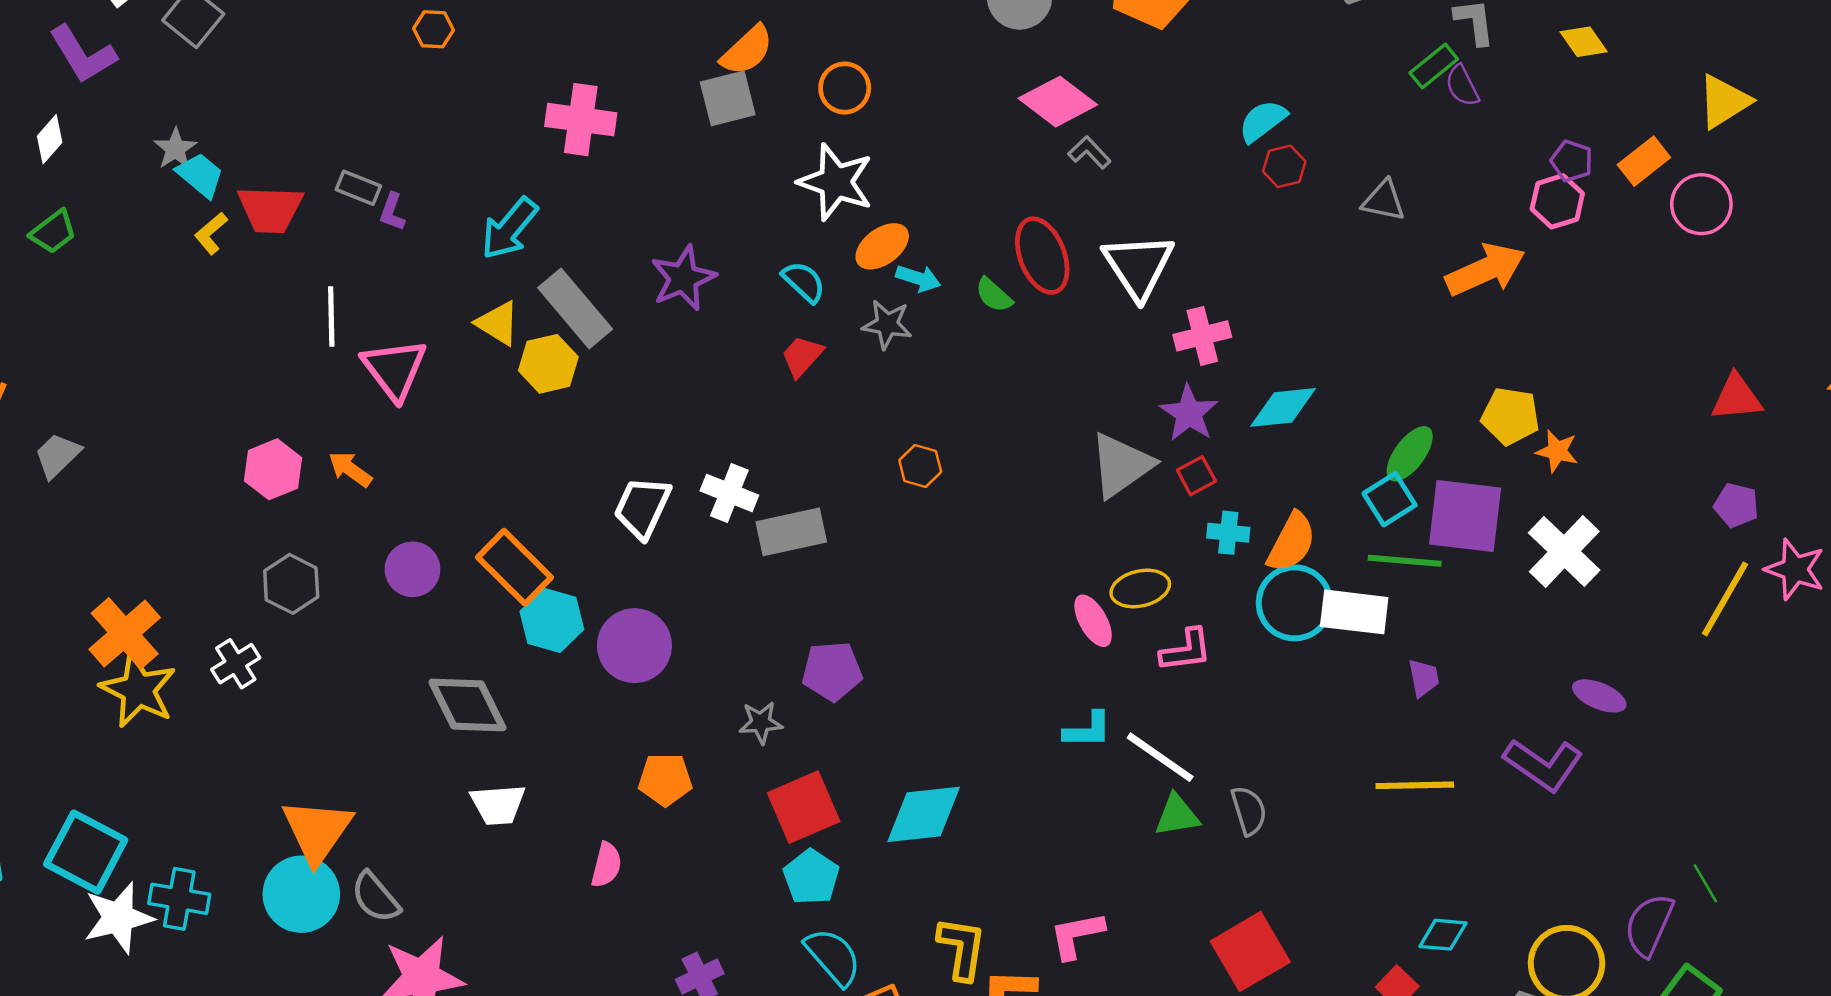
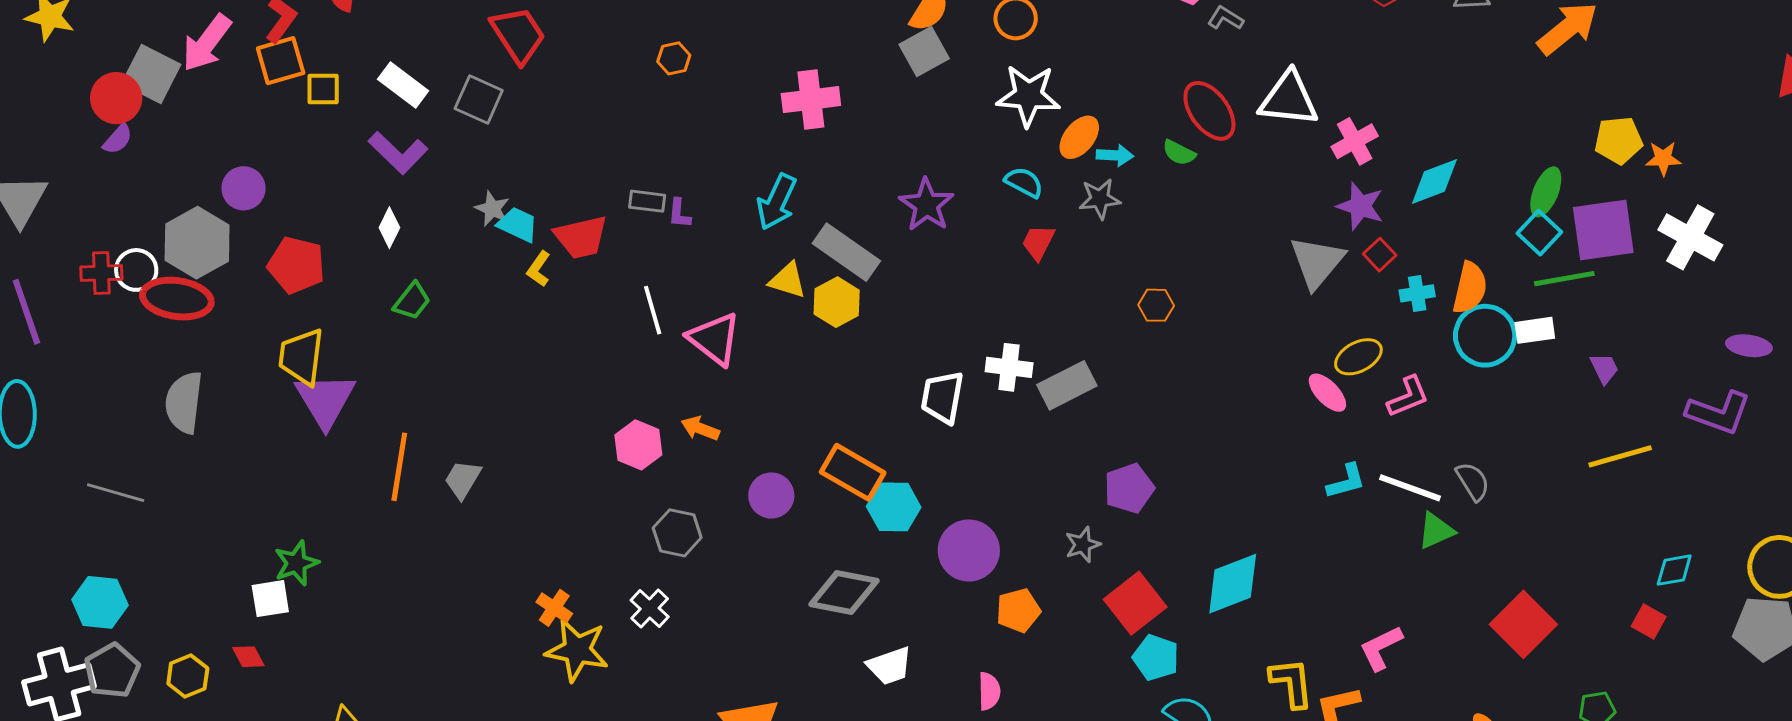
white triangle: (1138, 266) -> (1289, 99), turned -36
white rectangle: (1354, 612) -> (1535, 330), size x0.7
orange cross: (125, 633) -> (554, 608), size x0.6
purple circle: (634, 646) -> (969, 550), moved
gray diamond: (467, 705) -> (844, 593), turned -38
gray semicircle: (1249, 811) -> (1473, 481), moved

